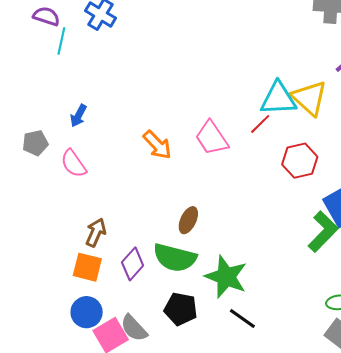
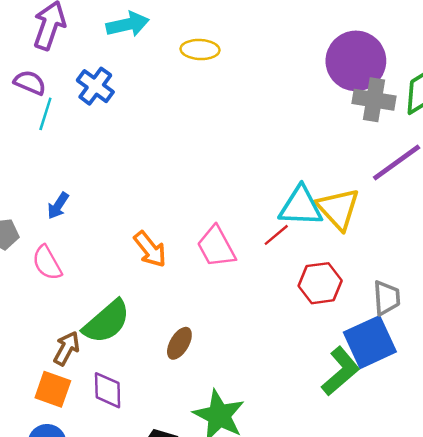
green semicircle: (175, 258) -> (107, 322), moved, turned -60
purple diamond: (133, 264) -> (108, 390), turned -48

